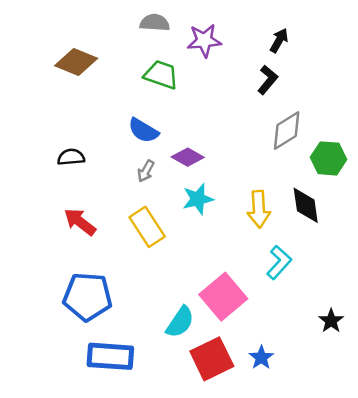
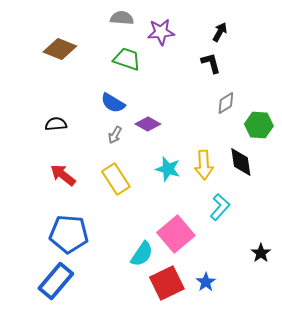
black L-shape: (268, 80) -> (211, 63), turned -55
gray diamond: (287, 131) -> (226, 103), size x0.7
cyan star: (198, 199) -> (168, 169), moved, turned 30
blue rectangle: (110, 356) -> (56, 281), moved, turned -54

